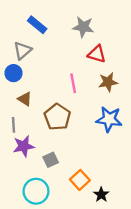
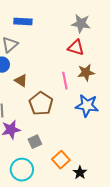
blue rectangle: (37, 25) -> (23, 22), turned -36
gray star: (83, 27) -> (81, 24), moved
pink line: (73, 83) -> (65, 81), moved
brown triangle: (25, 99) -> (21, 81), moved

